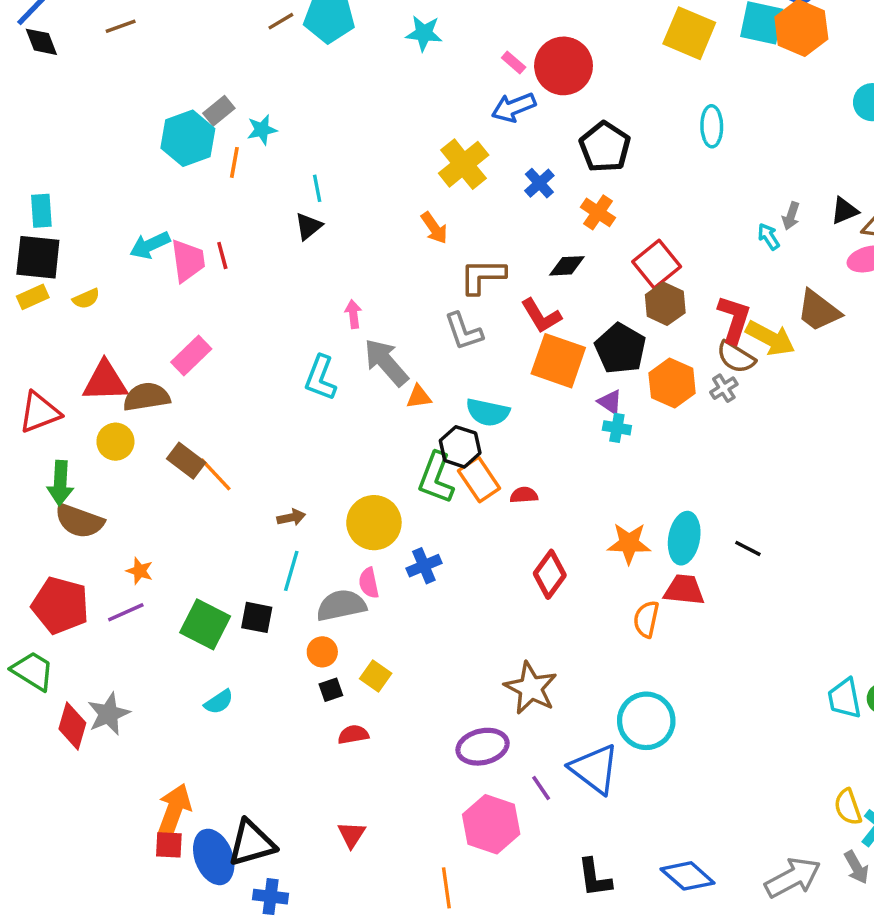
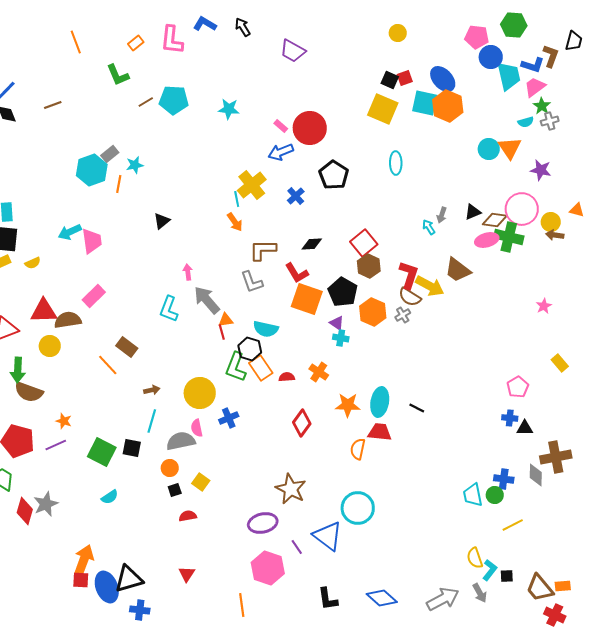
cyan line: (317, 188) -> (237, 199), moved
orange cross: (598, 212) -> (319, 372), moved
red line: (222, 256) -> (222, 332), moved
brown rectangle: (186, 461) -> (127, 347), moved

